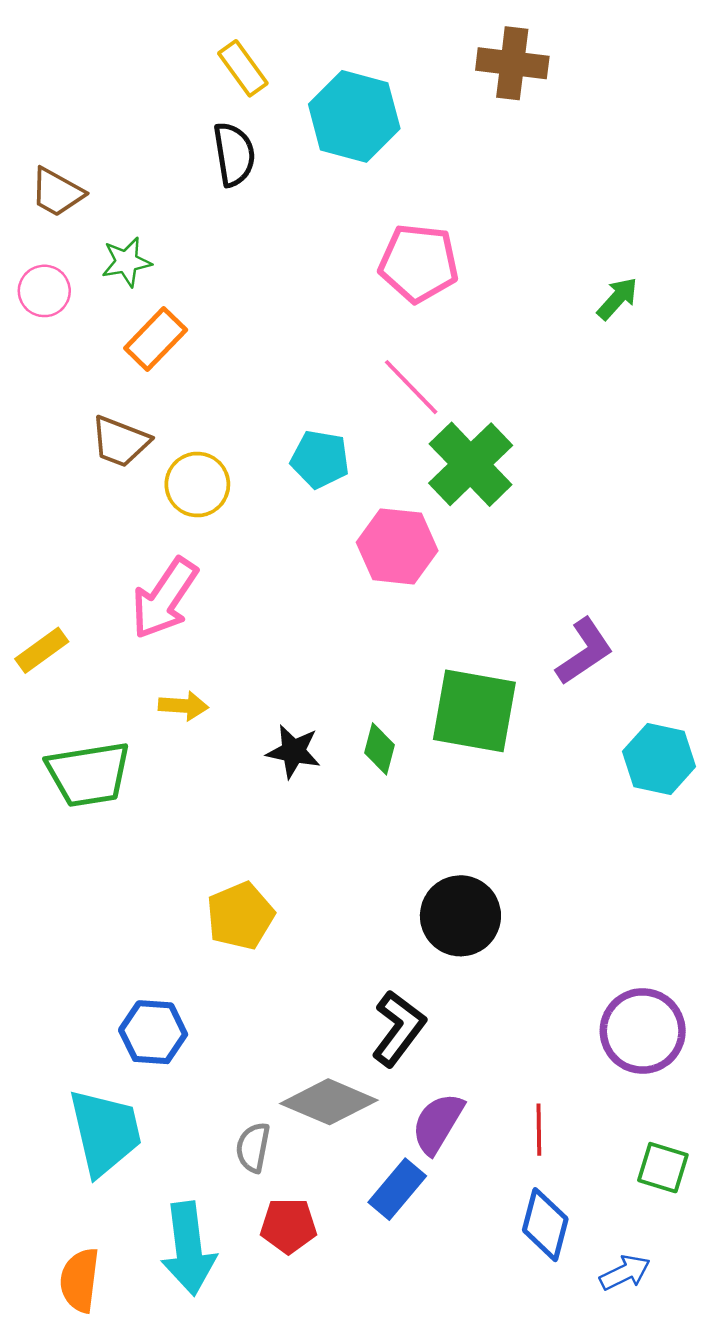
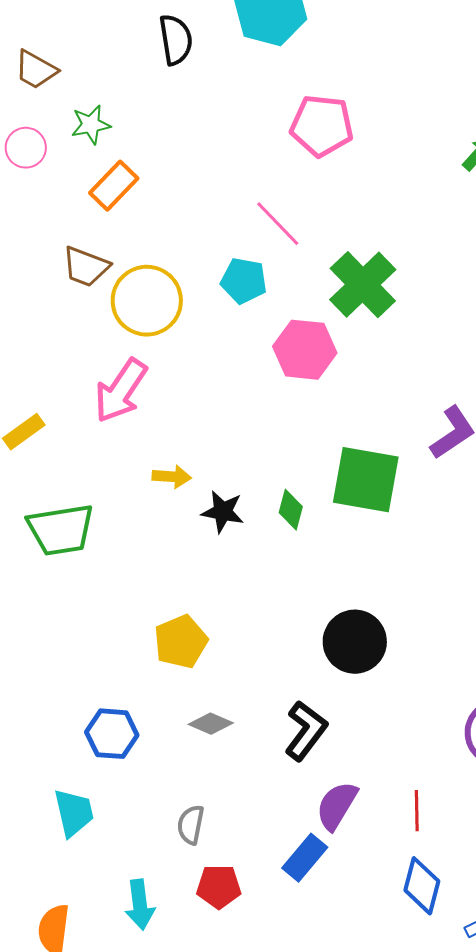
pink line: (411, 387) -> (278, 224), moved
yellow circle: (197, 484) -> (147, 301), size x1.4
yellow arrow: (183, 706) -> (172, 477), moved
gray diamond: (329, 1102) -> (211, 724), moved, size x0.6
cyan trapezoid: (105, 1132) -> (74, 813), size x0.7
cyan arrow: (188, 1249) -> (140, 905), size x0.7

